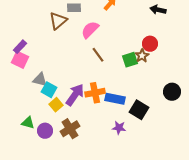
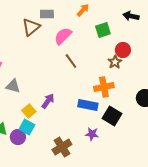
green square: (130, 60) -> (103, 30), moved
cyan square: (49, 90) -> (27, 127), moved
orange cross: (95, 93) -> (104, 87), moved
purple arrow: (75, 95) -> (48, 101), size x0.7
brown cross: (70, 129) -> (62, 147), moved

